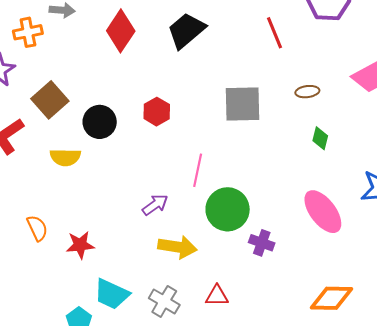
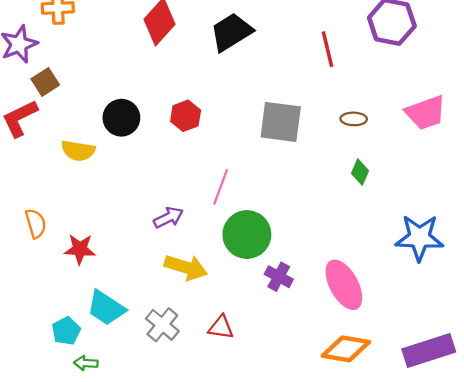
brown square: (50, 100) -> (45, 82), moved, size x0.7
pink ellipse: (323, 212) -> (344, 285), moved

